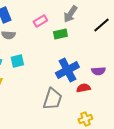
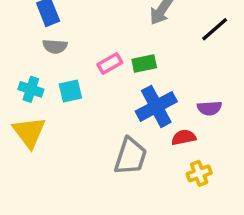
pink rectangle: (40, 21) -> (110, 64), moved
green rectangle: (60, 34) -> (144, 64), moved
yellow cross: (85, 119) -> (199, 173), moved

